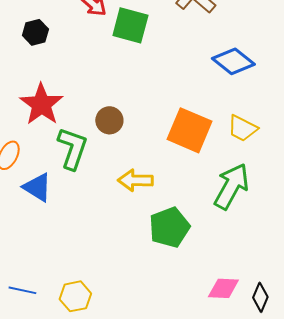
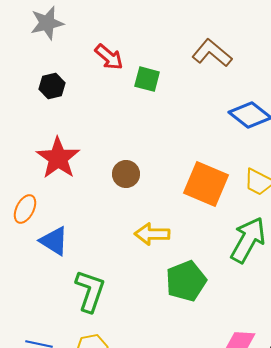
green square: (130, 25) -> (147, 79), size x0.7
green L-shape: (72, 148) -> (90, 291), moved

